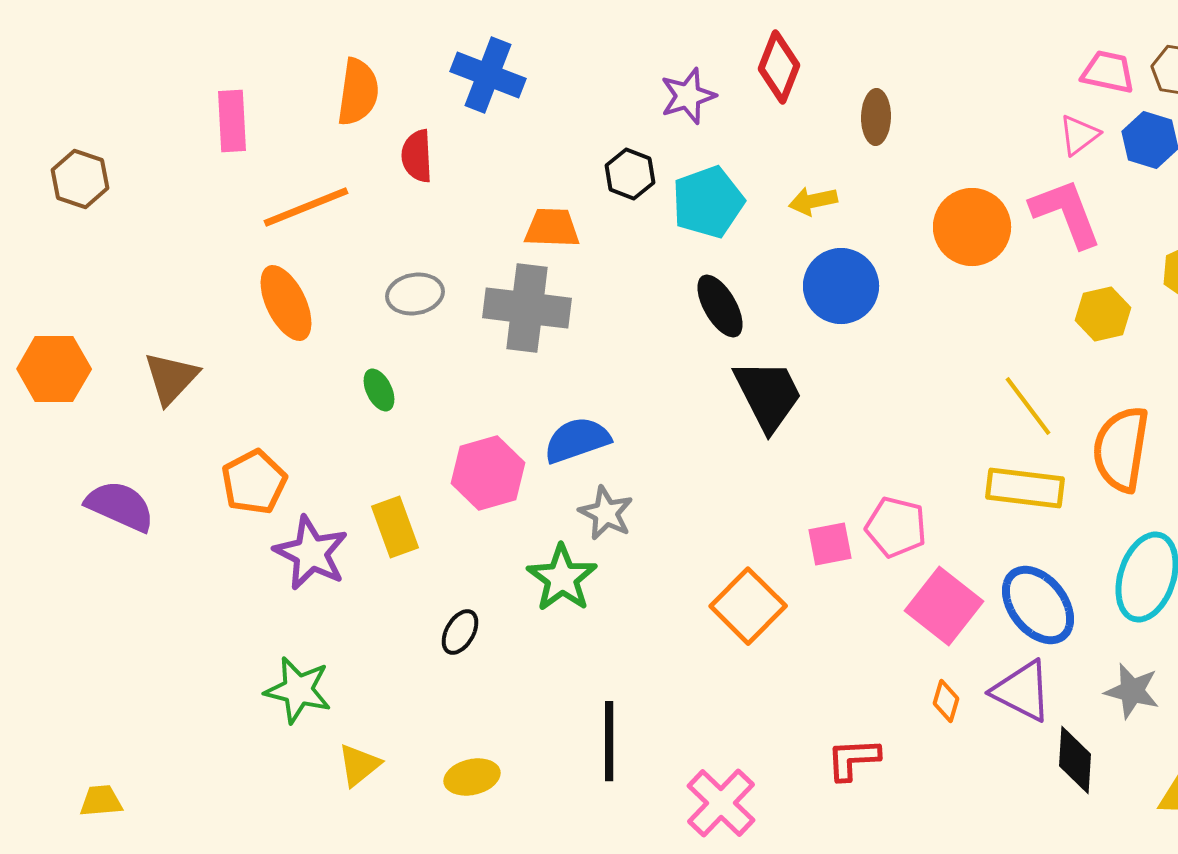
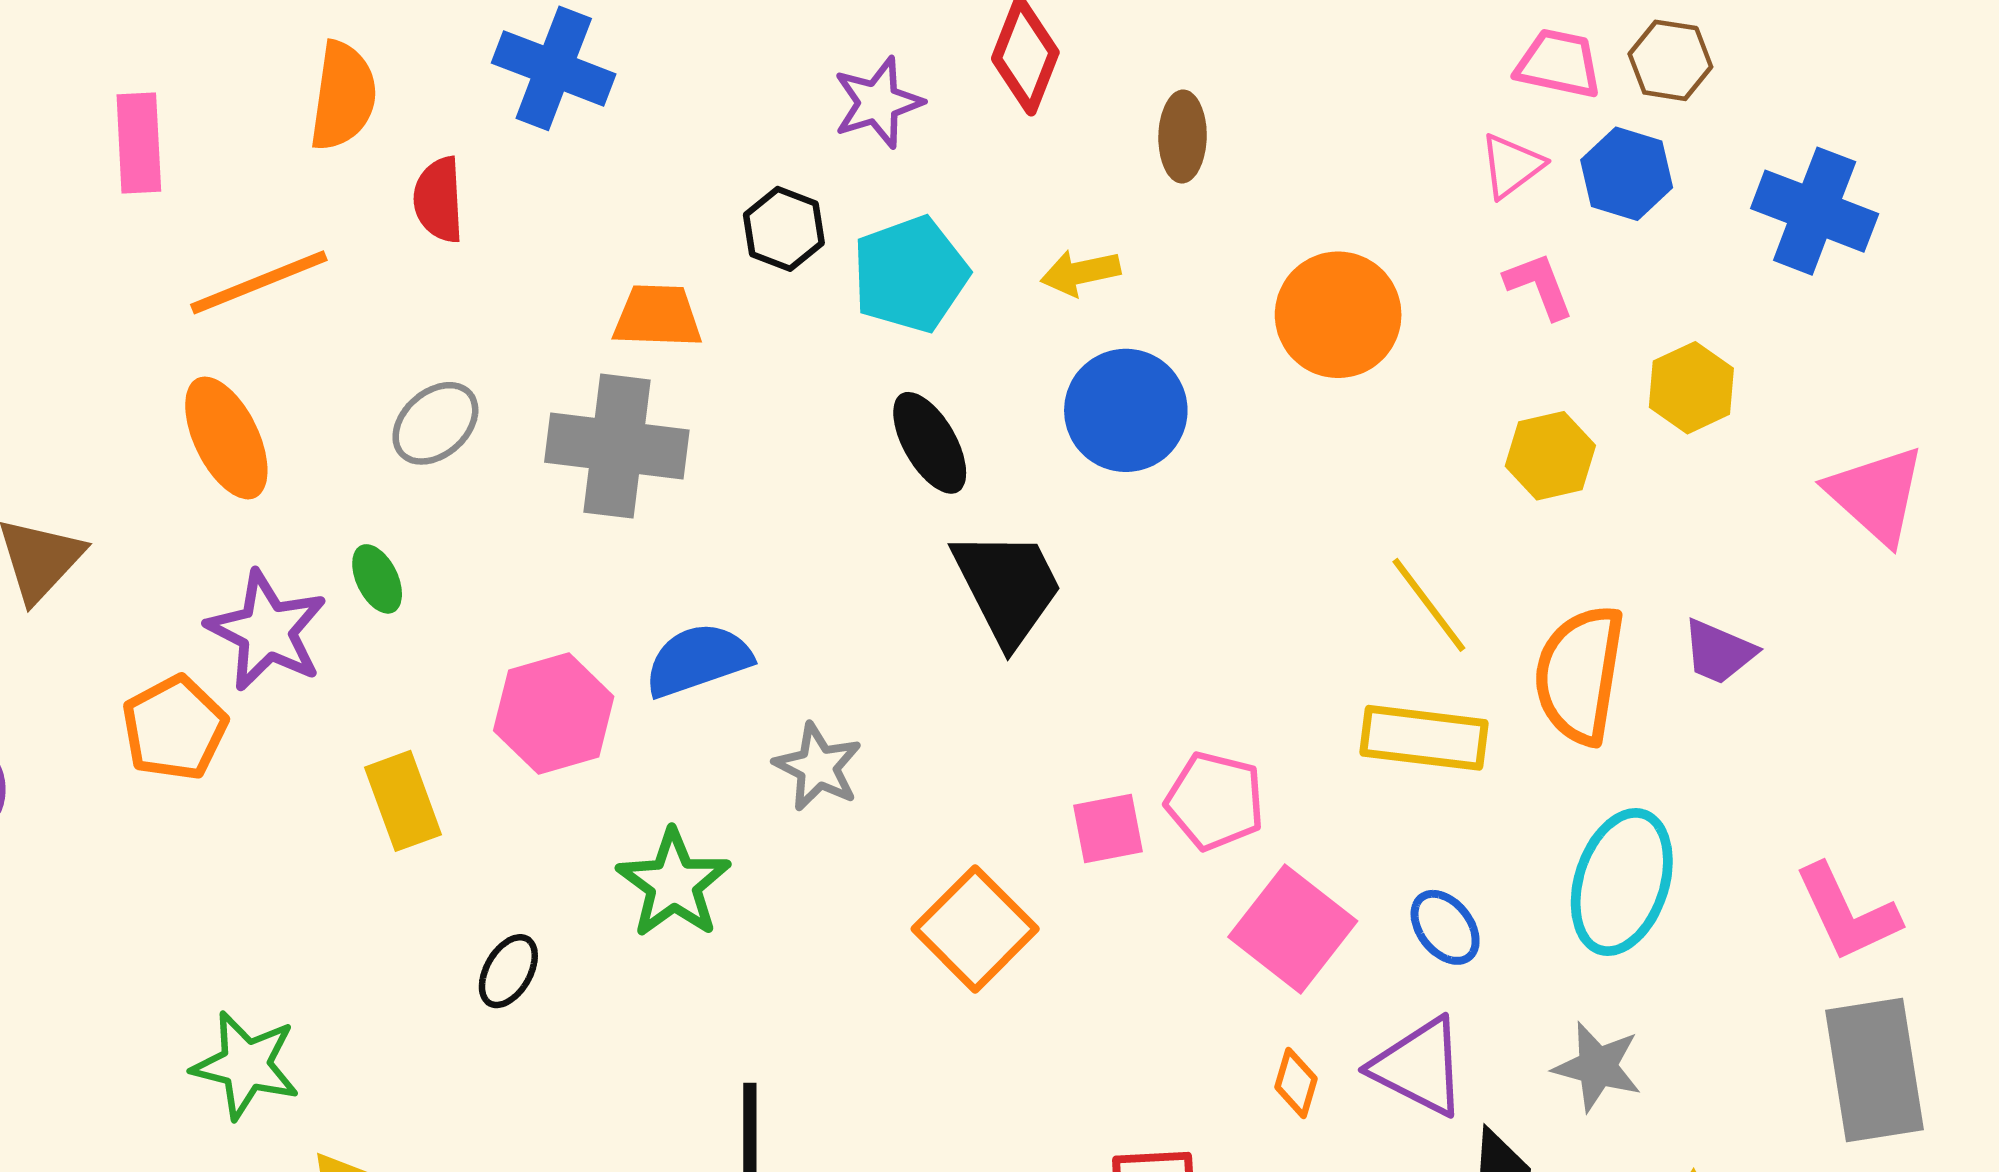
pink L-shape: (1066, 213) -> (1539, 286), moved, size x0.6
gray ellipse: (415, 294) -> (435, 423), turned -32
gray star: (606, 513) -> (818, 767), moved
purple star: (311, 553) -> (267, 631), moved
blue ellipse: (1038, 605) -> (1445, 927), size x0.6

